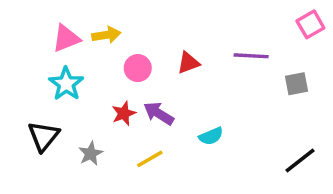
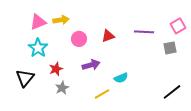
pink square: (310, 24) -> (178, 26), moved
red star: (124, 113) -> (56, 69), moved
purple arrow: (159, 113) -> (91, 65), turned 132
gray star: (91, 154) -> (62, 88), moved
yellow line: (150, 159) -> (102, 94), moved

